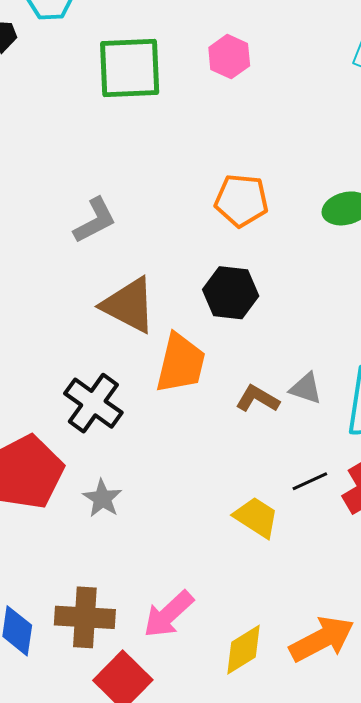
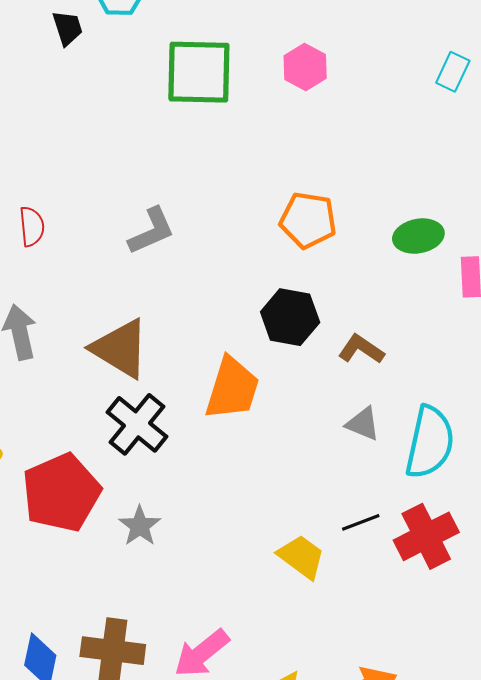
brown triangle: (129, 305) -> (120, 349), moved
brown L-shape: (258, 399) -> (361, 349), moved

